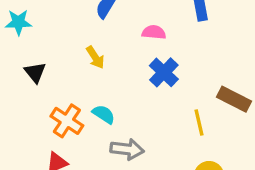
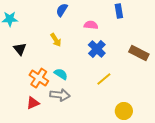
brown rectangle: (234, 99) -> (139, 53), moved
yellow line: (199, 123) -> (104, 79), moved, turned 63
gray arrow: (127, 149) -> (60, 95), moved

